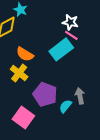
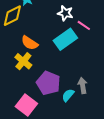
white star: (70, 22) -> (65, 13), moved
pink line: (71, 35) -> (84, 25), moved

